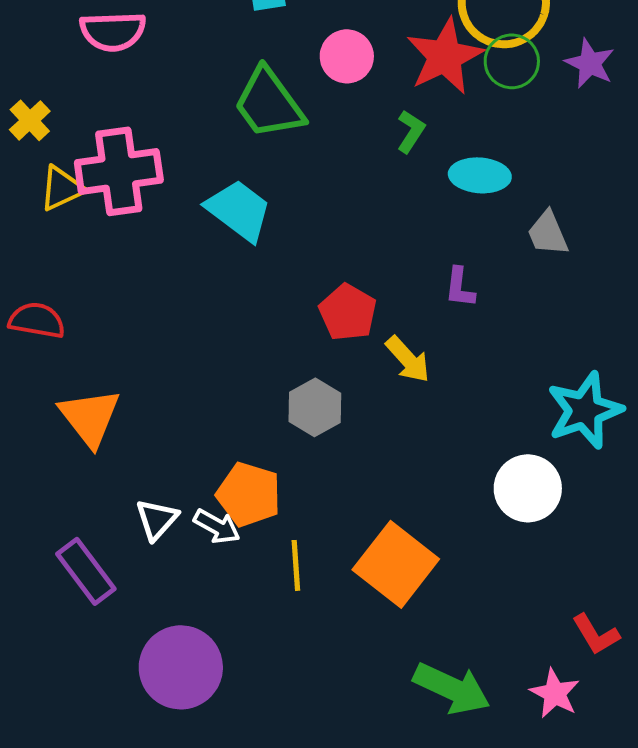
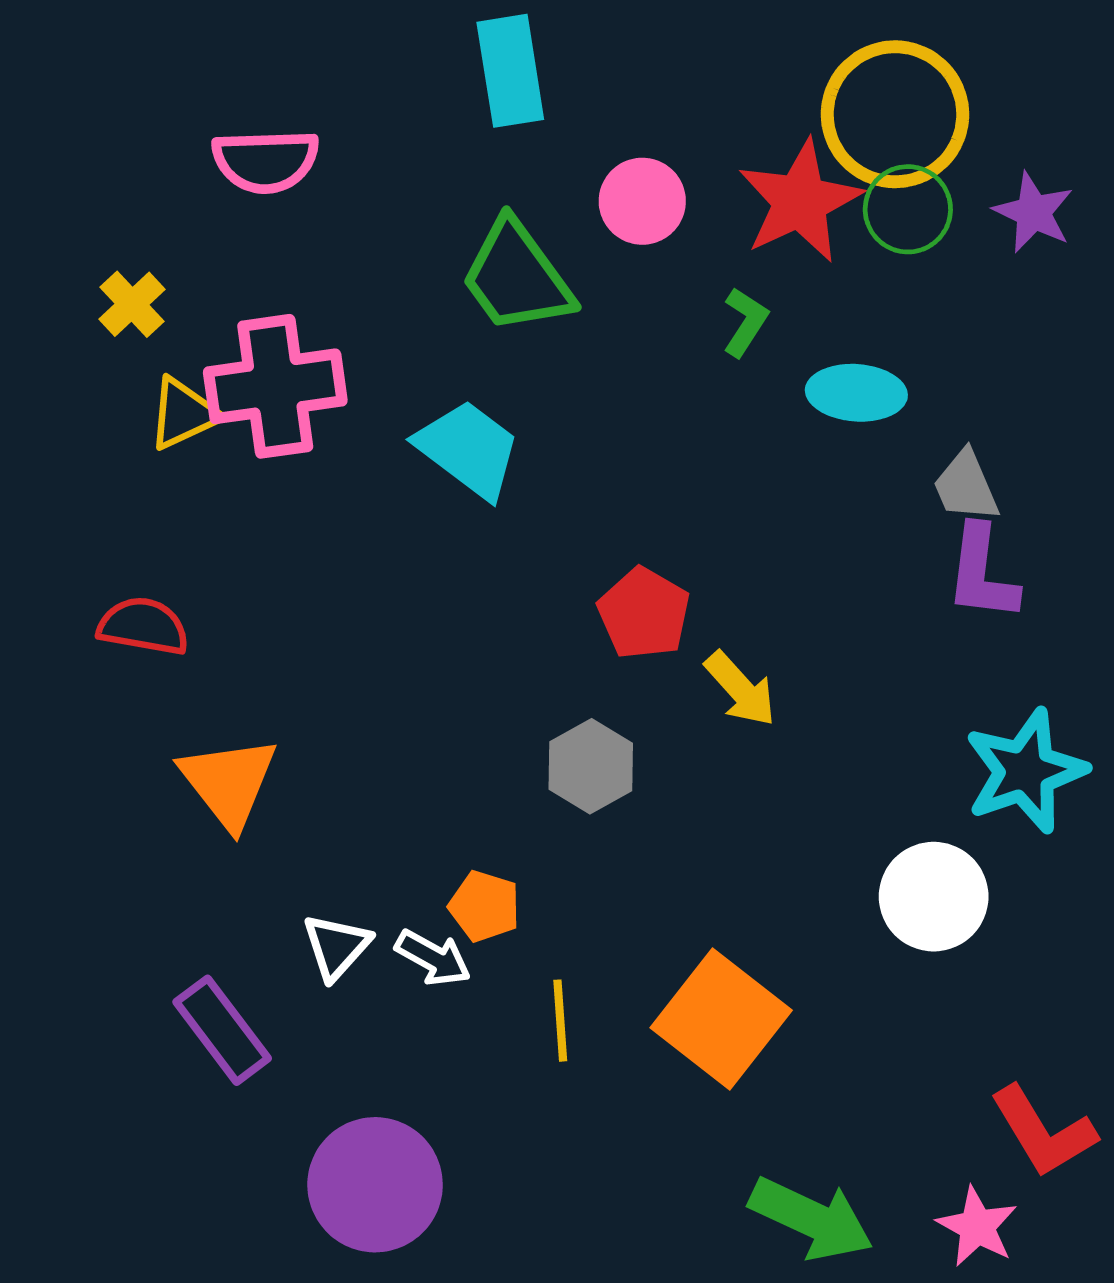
purple L-shape: (460, 287) -> (982, 573), moved, size x1.5
orange pentagon: (249, 494) -> (485, 906), size x0.7
red L-shape: (596, 634) -> (1043, 1132), size x1.4

